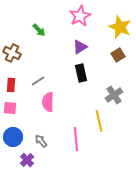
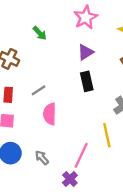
pink line: (76, 139) -> (81, 155), turned 30
purple cross: (27, 160) -> (70, 179), moved

